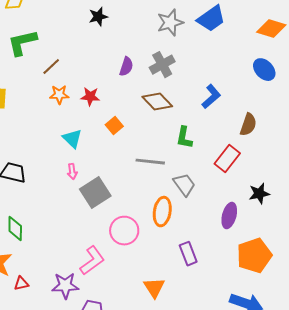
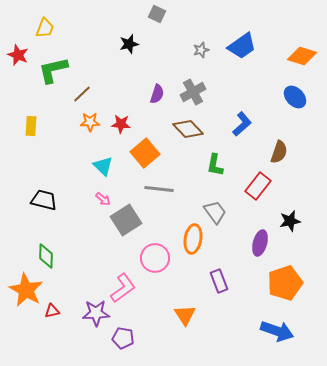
gray star: (170, 23) -> (201, 50), size x0.6
orange square: (114, 126) -> (145, 153), size x1.6
gray line: (150, 162) -> (159, 189), moved
pink arrow: (72, 172) -> (103, 199), turned -42

